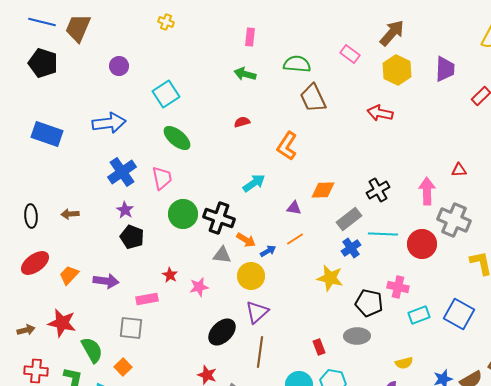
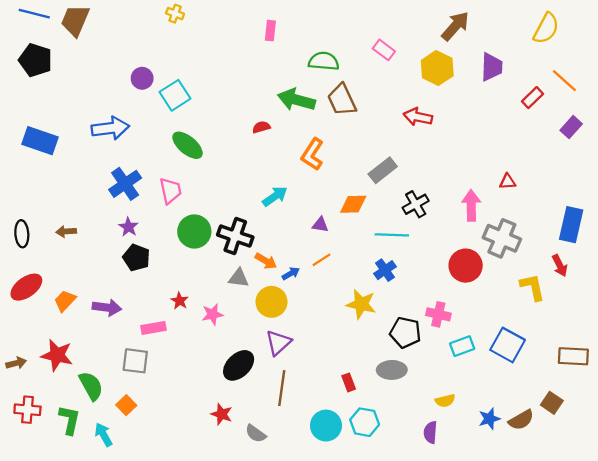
brown arrow: (392, 33) -> (455, 26), moved
purple circle: (119, 66) -> (142, 78), moved
green arrow: (245, 74) -> (296, 100), moved, size x1.5
gray rectangle: (349, 219) -> (383, 170), moved
cyan line: (383, 234) -> (392, 235), moved

